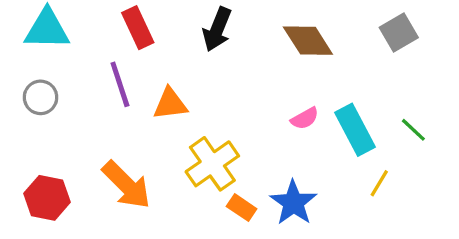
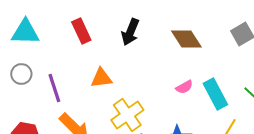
purple line: (120, 84) -> (54, 88), moved

